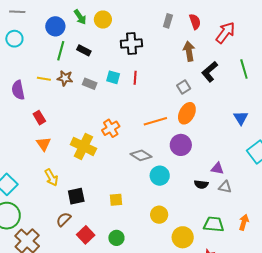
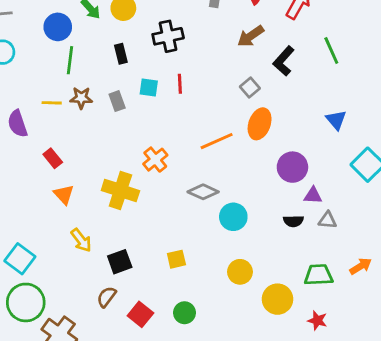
black rectangle: (84, 50) -> (121, 54), moved, turned 56
brown arrow: (189, 51) -> (251, 36), turned -108
gray rectangle: (90, 84) -> (117, 101), turned 56
purple circle: (181, 145) -> (292, 167), moved
orange arrow: (244, 222) -> (361, 266), turned 49

